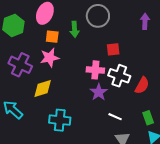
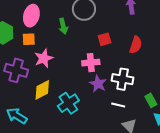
orange square: (52, 37) -> (29, 39), moved
white cross: (119, 76) -> (123, 79), moved
red semicircle: (142, 85) -> (136, 45), moved
cyan cross: (60, 120) -> (68, 103), moved, turned -30

